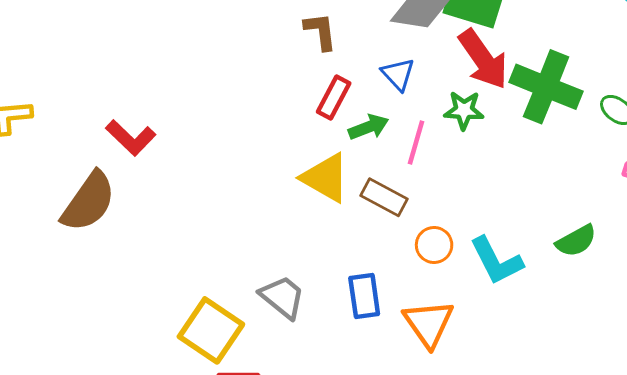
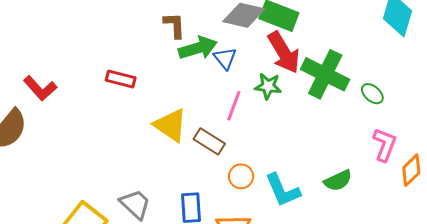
red rectangle: (334, 97) -> (121, 79), moved, turned 72
green arrow: (369, 127) -> (198, 48), moved, size x1.4

